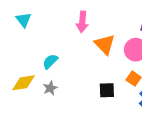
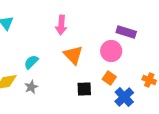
orange triangle: (105, 44) -> (73, 55), moved

